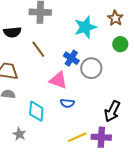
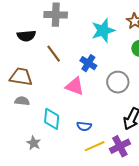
gray circle: (91, 68) -> (118, 82), moved
blue semicircle: (67, 103) -> (84, 126), moved
purple cross: (101, 137) -> (120, 146), turned -30

